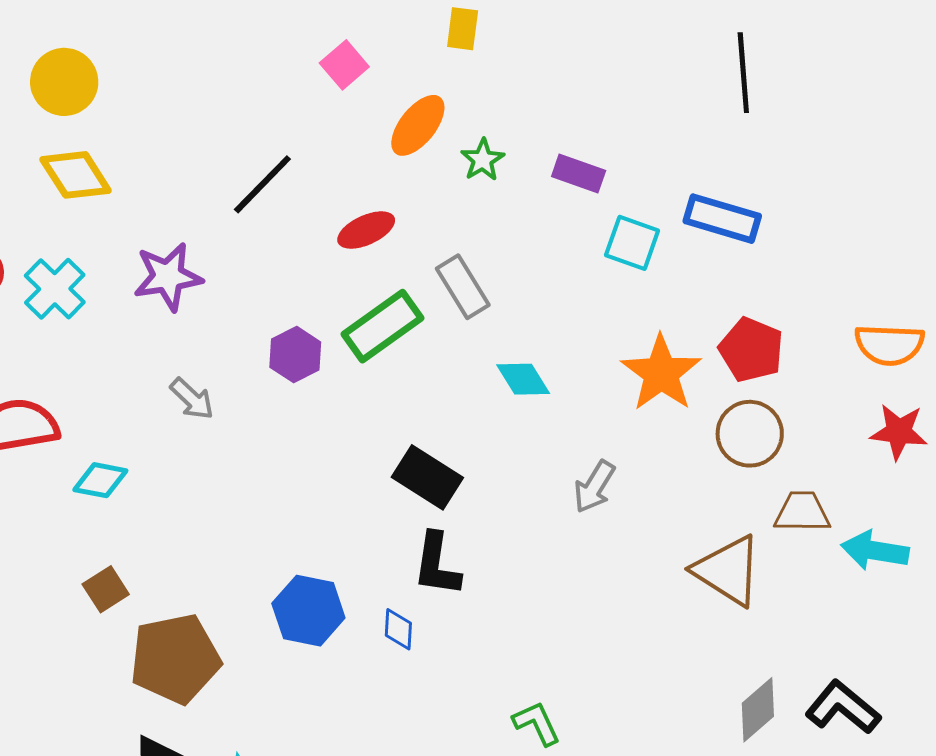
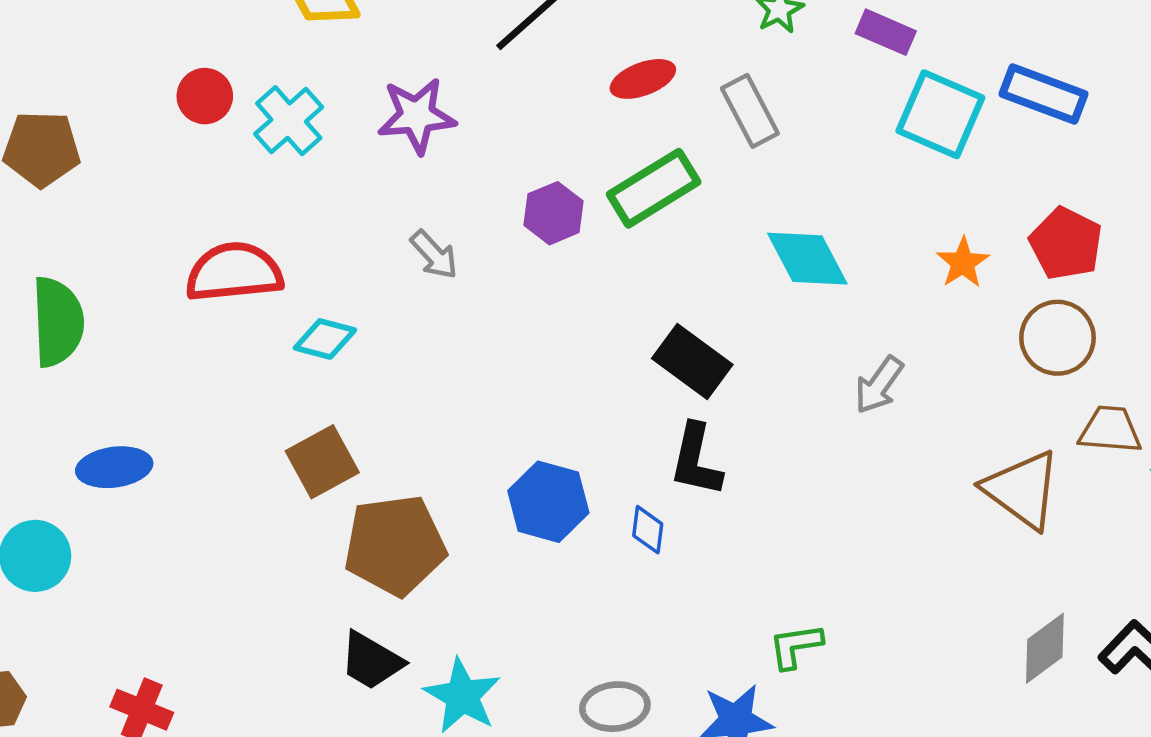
cyan square: (632, 243) -> (940, 114), size x1.4
gray rectangle: (463, 287) -> (750, 111), moved
orange star: (661, 373) -> (963, 263), size x0.6
cyan diamond: (523, 379) -> (807, 259), size x1.4
brown square: (106, 589) -> (322, 462), size x1.4
green L-shape: (537, 723) -> (796, 646), turned -78

